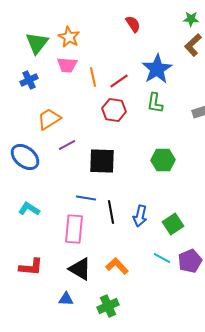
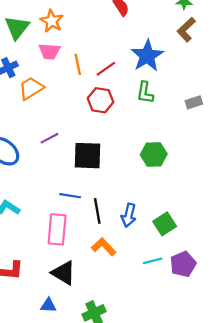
orange trapezoid: (49, 119) -> (31, 88), moved
cyan line: (162, 258) -> (153, 261), turned -42
orange L-shape: (117, 266) -> (104, 247), moved

